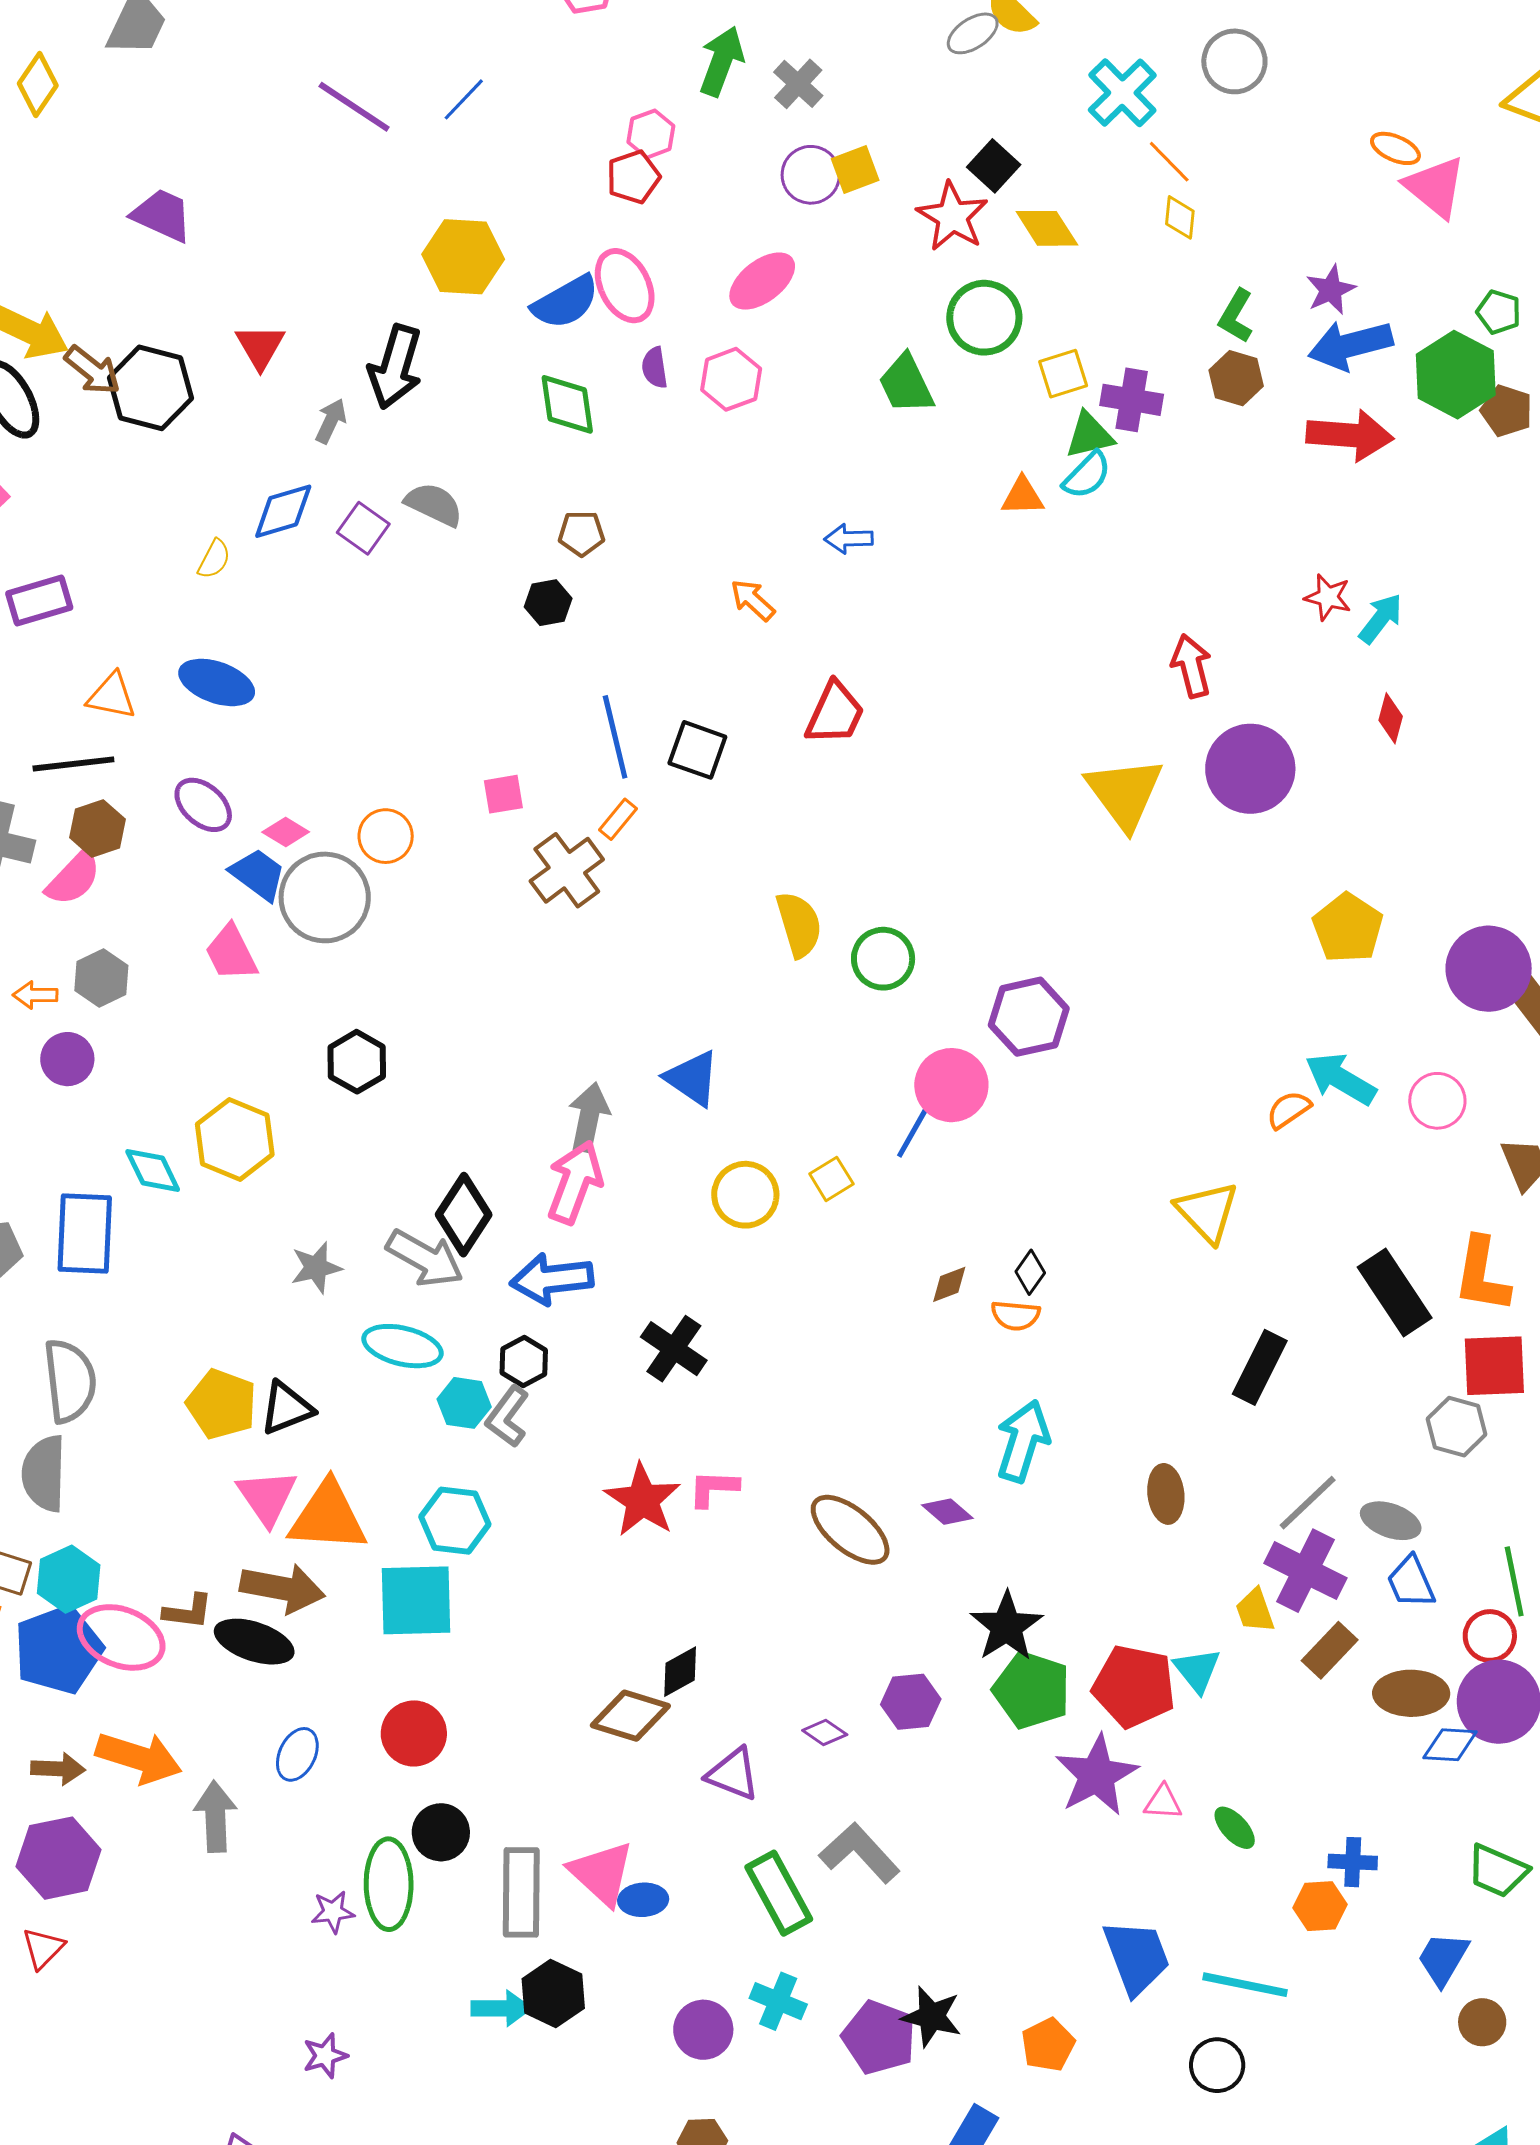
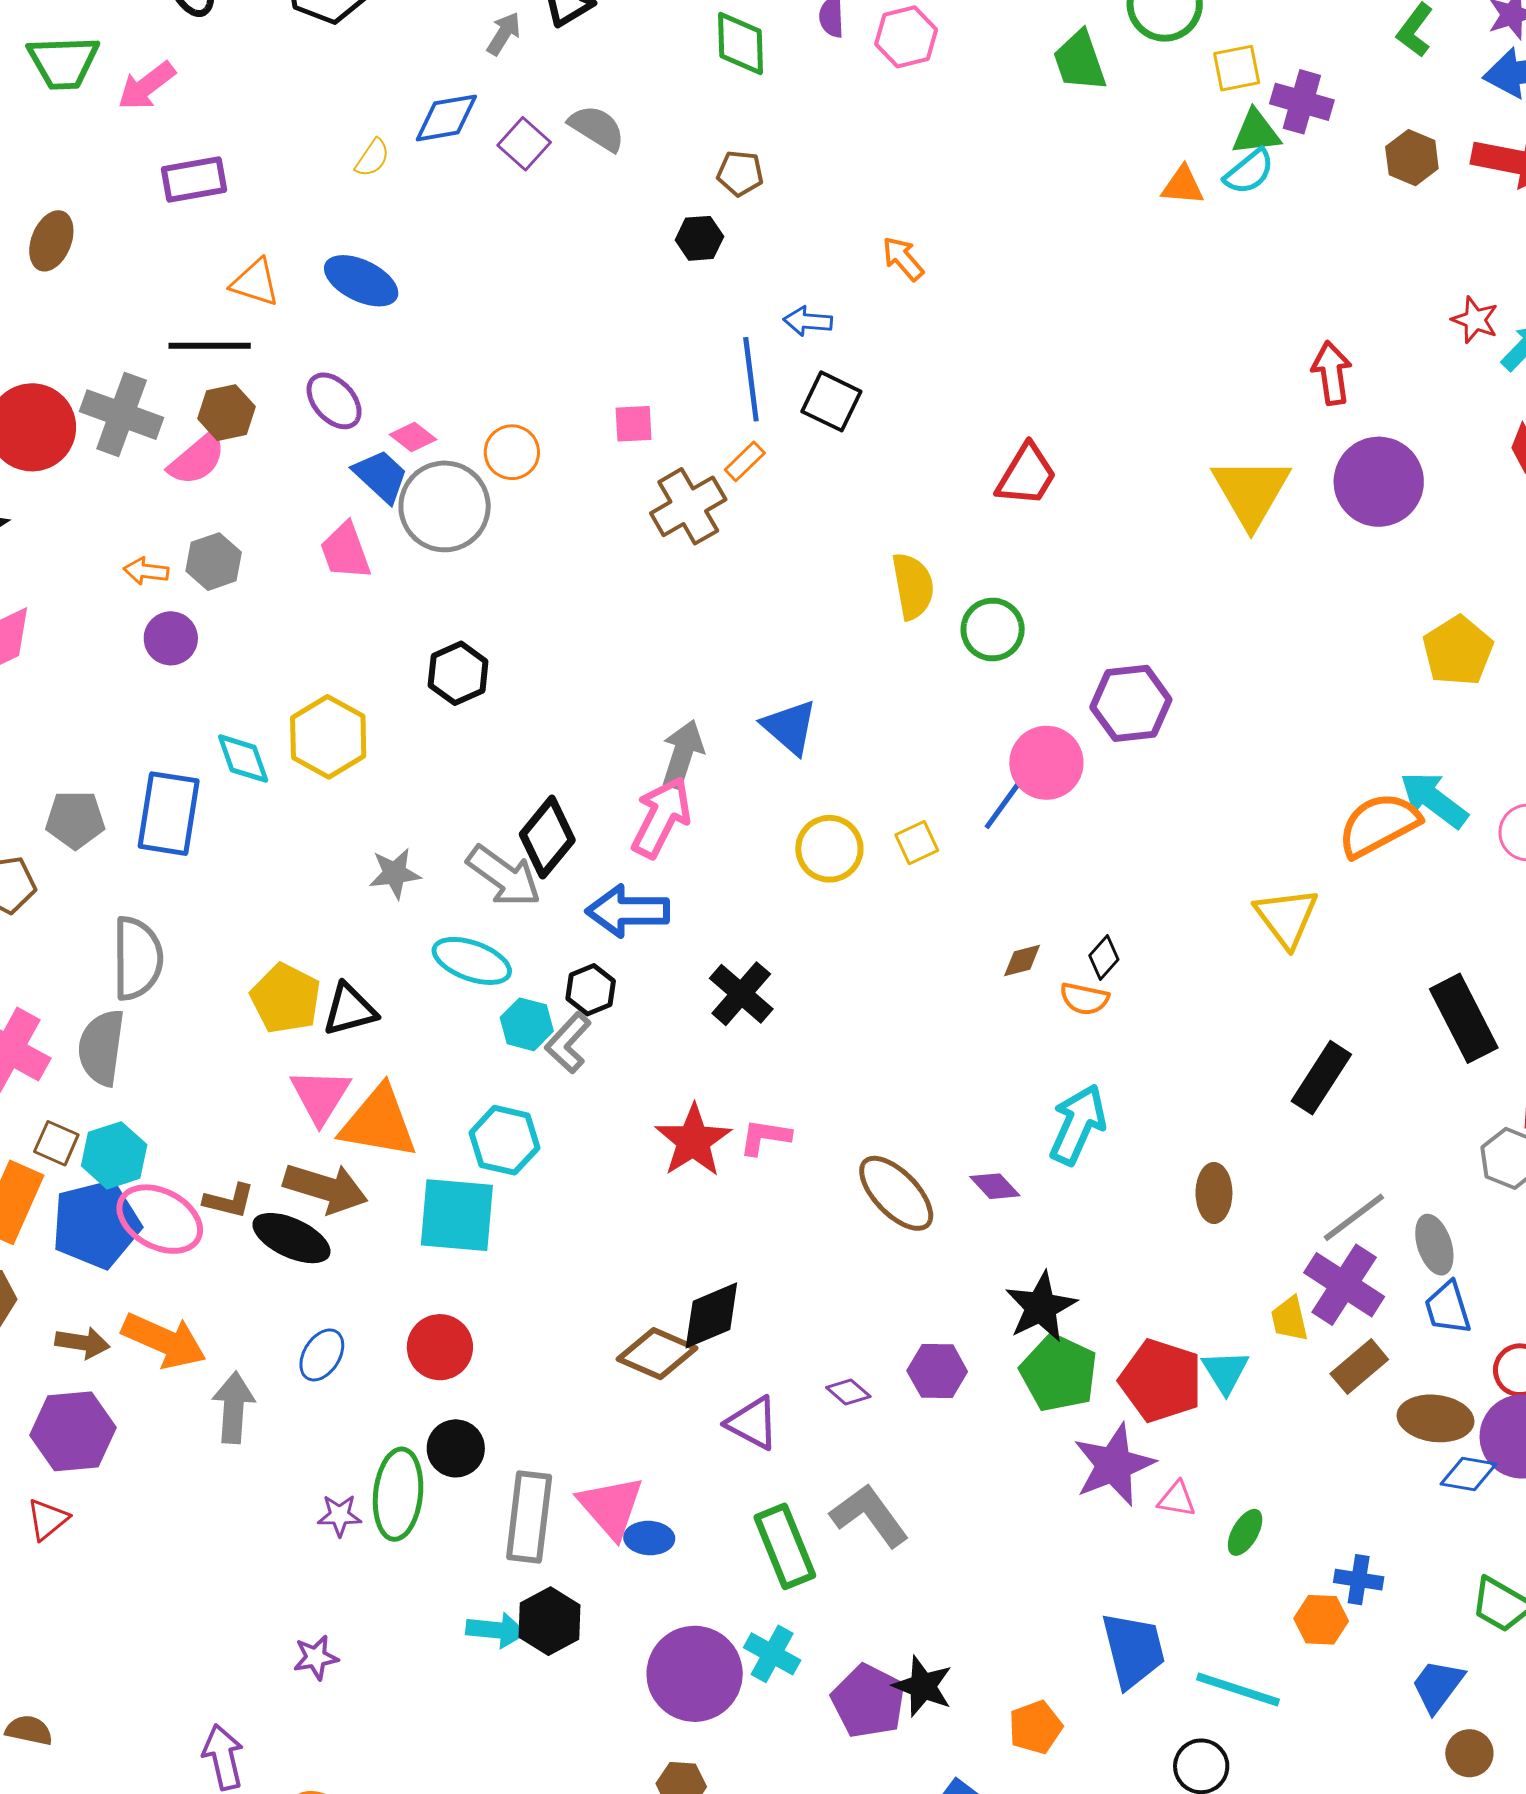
brown hexagon: (1236, 378) -> (1412, 158), moved
blue arrow: (849, 539) -> (808, 321), moved
red trapezoid: (835, 713) -> (1027, 475), moved
orange semicircle: (1289, 1110) -> (1379, 825), size x1.8
gray ellipse: (1391, 1521) -> (1434, 1245), turned 46
black diamond: (680, 1672) -> (711, 1315), size x1.4
green ellipse: (1235, 1828) -> (1245, 1532), turned 66
purple circle: (703, 2030) -> (695, 1674), size x1.6

